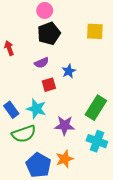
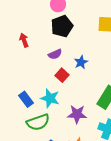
red square: (49, 85) -> (62, 75), turned -32

